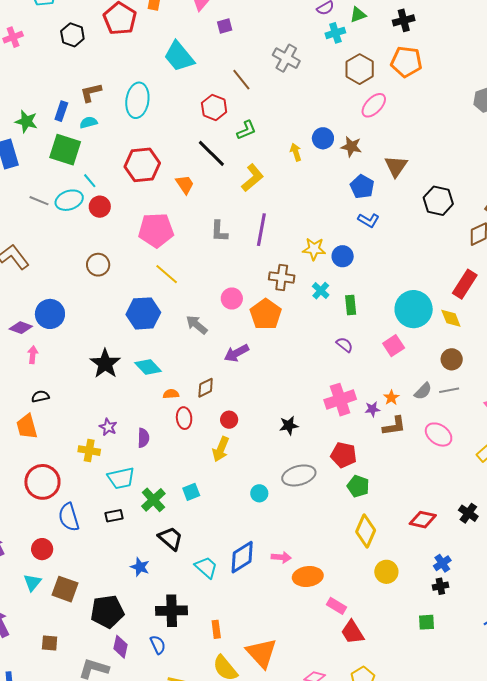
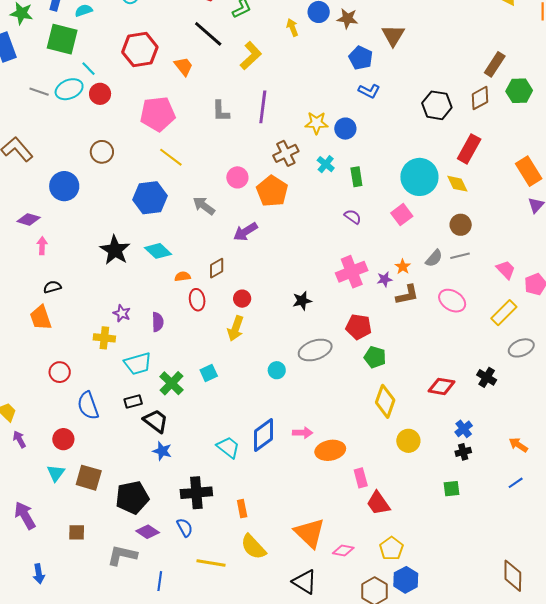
black hexagon: (438, 201) -> (437, 105), moved
brown cross: (282, 277) -> (286, 153), turned -30
blue circle: (50, 314) -> (64, 186), moved
red circle: (42, 482) -> (60, 372), size x0.6
black trapezoid: (170, 538) -> (156, 421), moved
pink rectangle: (336, 606) -> (361, 478), turned 48
purple diamond: (121, 647) -> (148, 532), turned -65
orange triangle: (261, 653) -> (310, 533), moved

